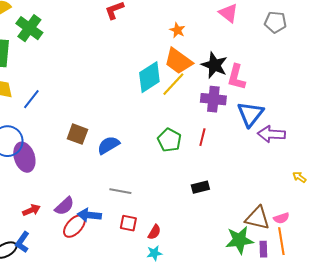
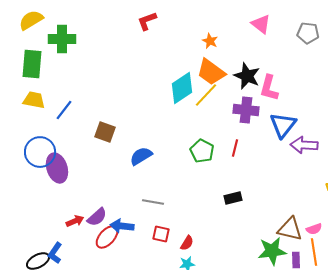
green cross: (29, 28) -> (62, 39), turned -36
brown square: (77, 134) -> (105, 132), moved
red arrow: (31, 210) -> (75, 221), moved

